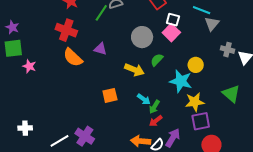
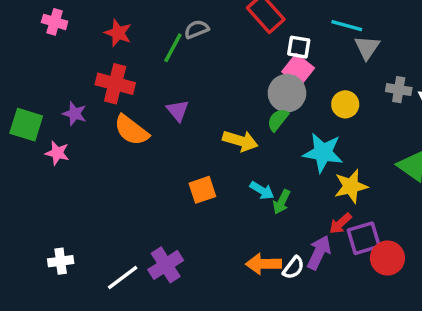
purple star: (12, 27) -> (75, 114), moved
gray circle: (142, 37) -> (287, 93), moved
green square: (13, 48) -> (26, 125), turned 30
purple triangle: (100, 49) -> (178, 111), turned 40
yellow circle: (196, 65) -> (345, 104), moved
red arrow: (156, 121) -> (340, 224), moved
purple square: (201, 121) -> (364, 238), moved
purple cross: (85, 136) -> (166, 265), turned 30

